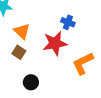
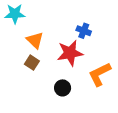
black circle: (31, 82) -> (63, 88), moved

